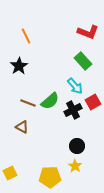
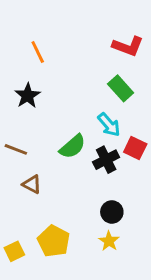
red square: (93, 102) -> (135, 148), turned -35
brown line: (28, 103) -> (16, 149), moved
yellow pentagon: (50, 177) -> (54, 241), moved, turned 30

